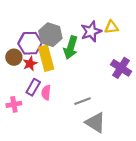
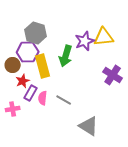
yellow triangle: (111, 27) -> (104, 37), size x1.5
gray hexagon: (50, 35) -> (36, 33), moved
red star: (30, 64) -> (23, 81), moved
gray line: (82, 101) -> (64, 100), moved, turned 49

